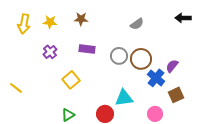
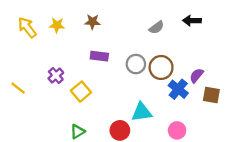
black arrow: (183, 18) -> (192, 21), moved
yellow arrow: (24, 24) -> (27, 27), turned 132
purple cross: (50, 52) -> (56, 75), moved
yellow line: (16, 88) -> (18, 88), moved
brown square: (176, 95) -> (211, 95), moved, turned 35

